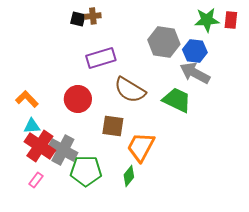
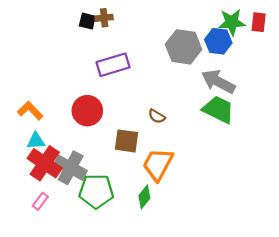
blue hexagon: (195, 51) -> (218, 41), moved
brown semicircle: (130, 90) -> (157, 116), moved, size x0.5
green trapezoid: (177, 100) -> (218, 110), moved

